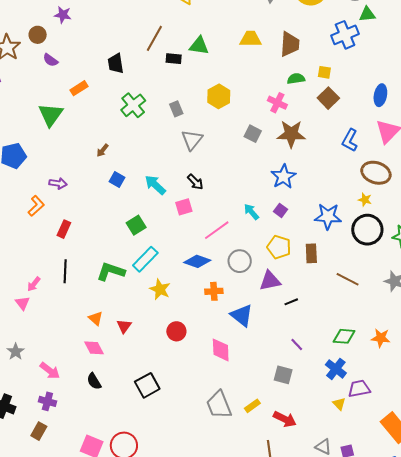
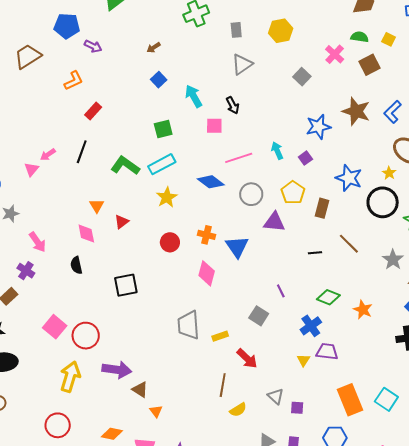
brown square: (328, 98) -> (369, 65), moved
brown star: (291, 134) -> (356, 111), moved
purple arrow: (58, 183) -> (93, 46), moved
orange cross: (214, 291) -> (207, 235), moved
black line: (291, 302) -> (315, 253), moved

